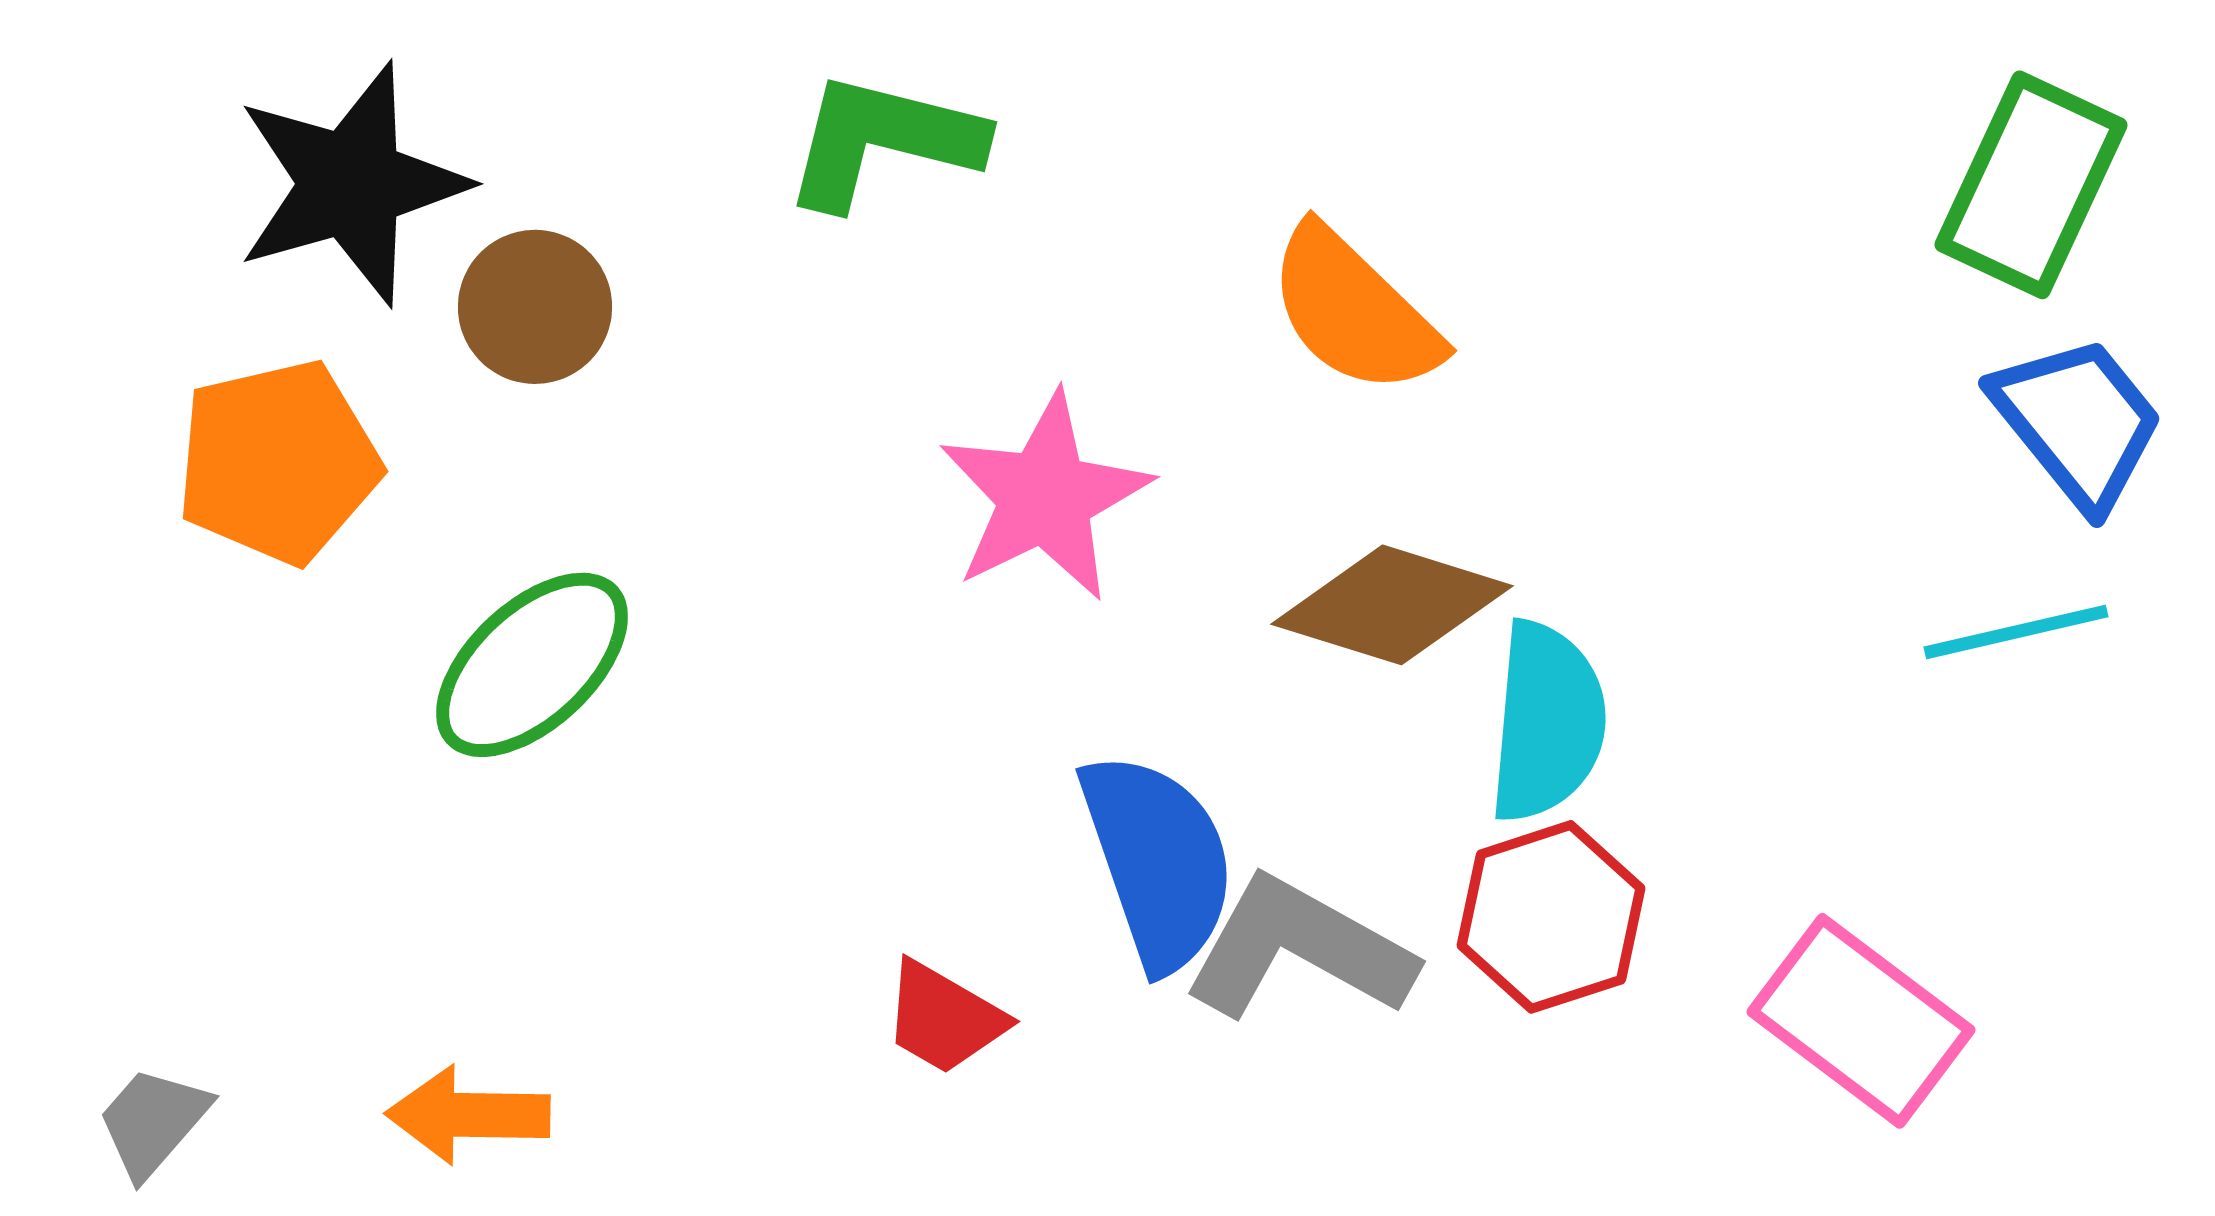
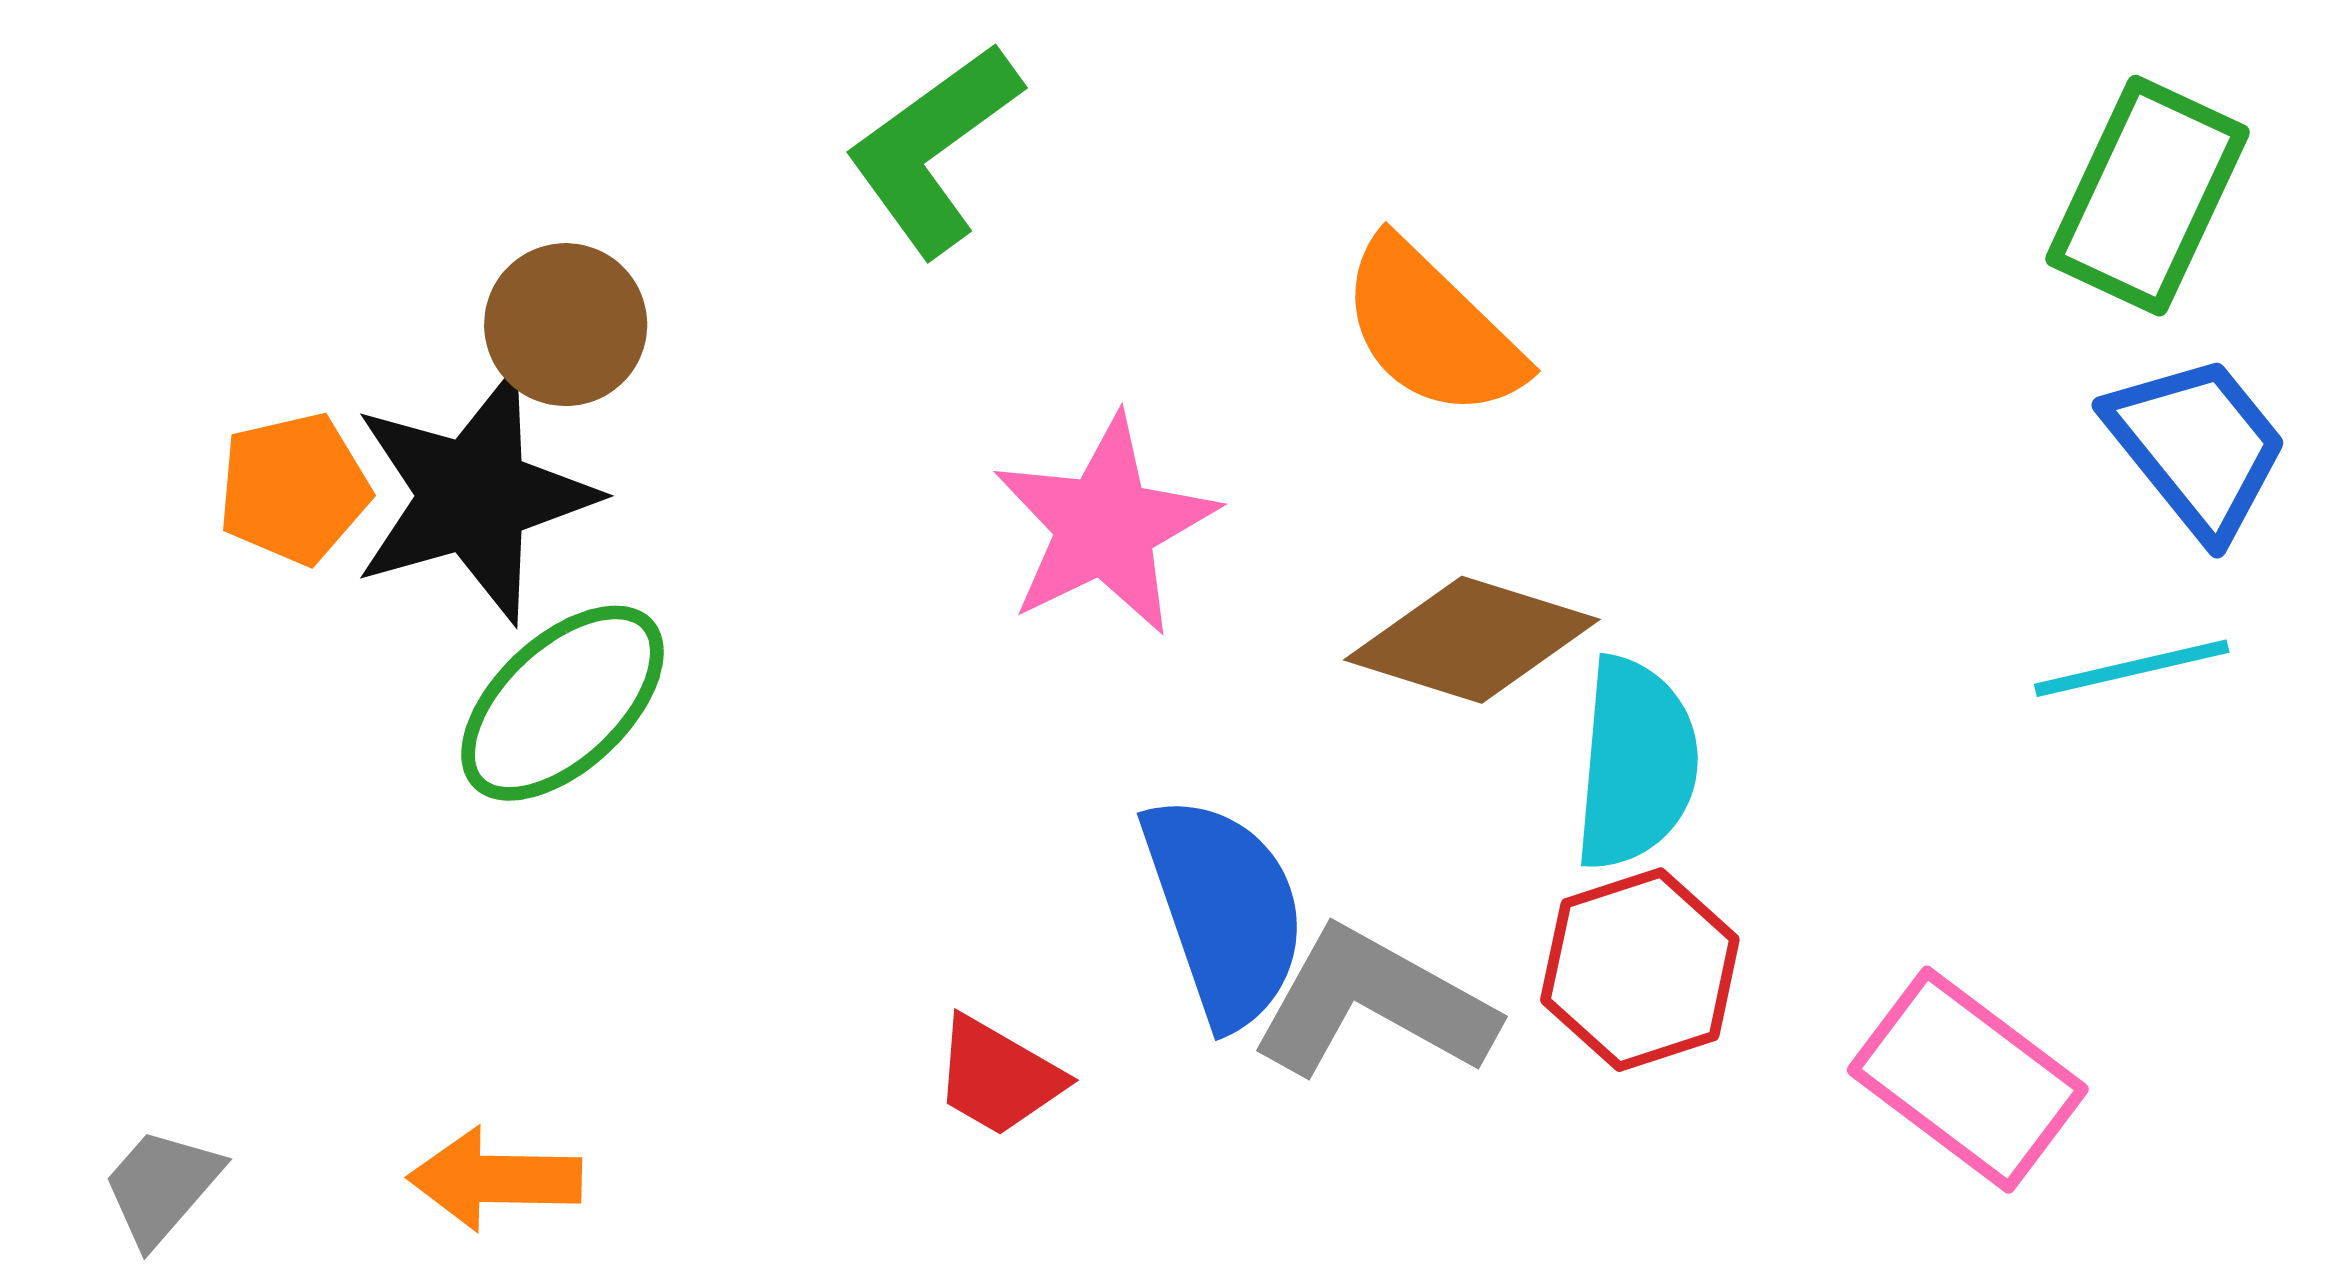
green L-shape: (883, 141) -> (934, 149), turned -50
black star: (351, 184) -> (474, 496), moved
orange pentagon: (278, 462) -> (294, 489), size x0.7

